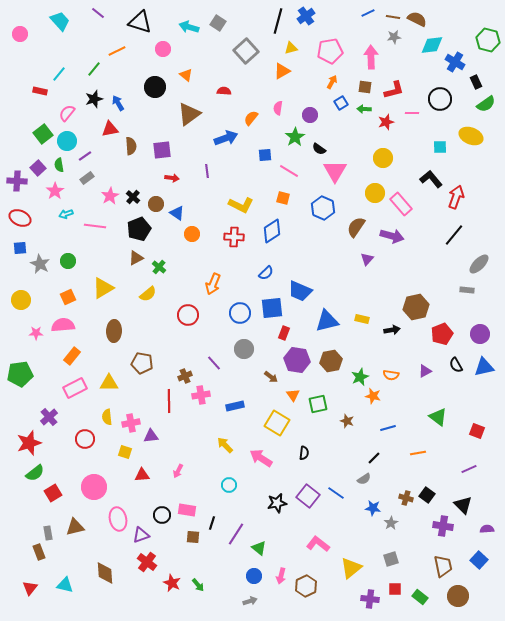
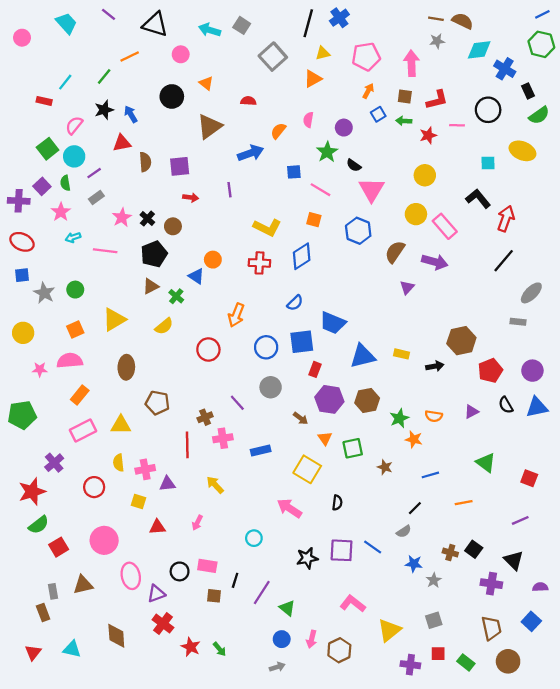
blue line: (368, 13) -> (542, 14), moved
blue triangle: (177, 213) -> (196, 276), moved
yellow arrow: (225, 445) -> (215, 485), moved
purple square: (308, 496) -> (342, 550), turned -35

